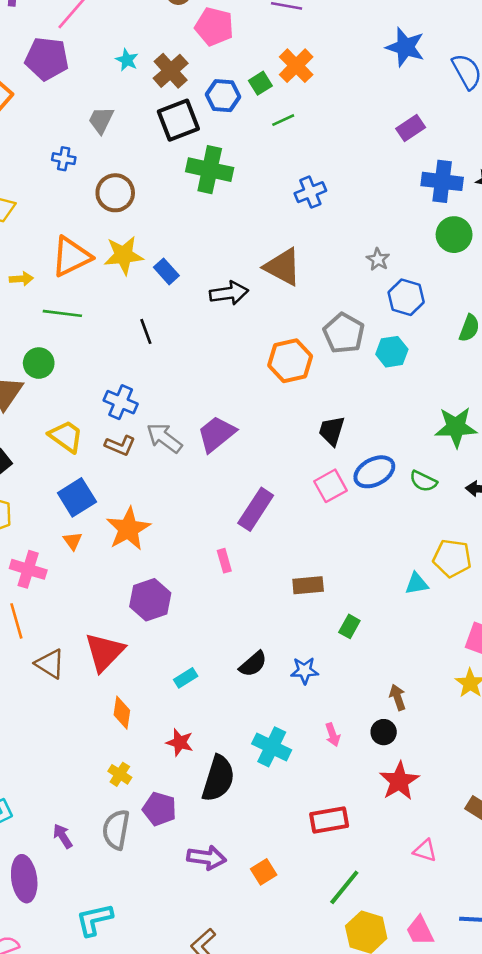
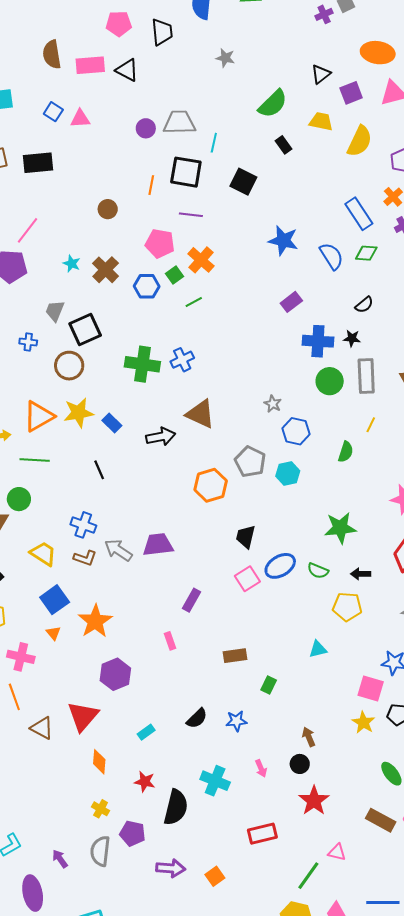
pink pentagon: (214, 27) -> (160, 243), moved
black square: (178, 120) -> (85, 329), moved
green cross: (210, 170) -> (142, 364), moved
blue cross: (310, 192) -> (182, 360), moved
purple trapezoid: (217, 434) -> (158, 545), turned 36
purple rectangle: (256, 509) -> (191, 600), size x0.7
yellow pentagon: (452, 558) -> (347, 607), moved
green line: (344, 887) -> (308, 876), moved

